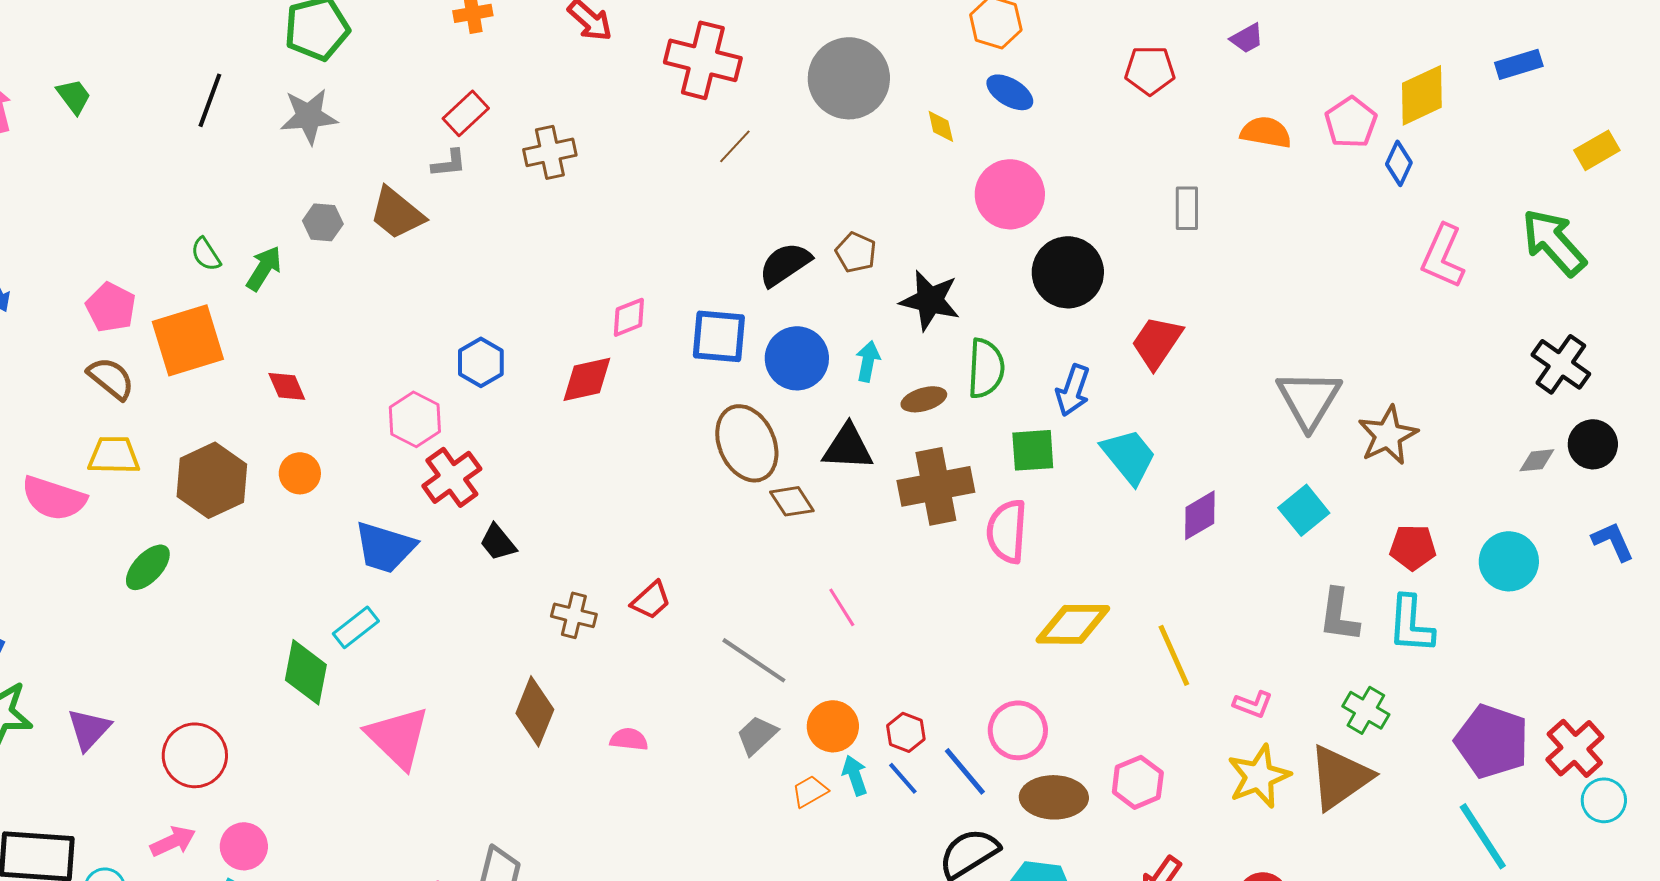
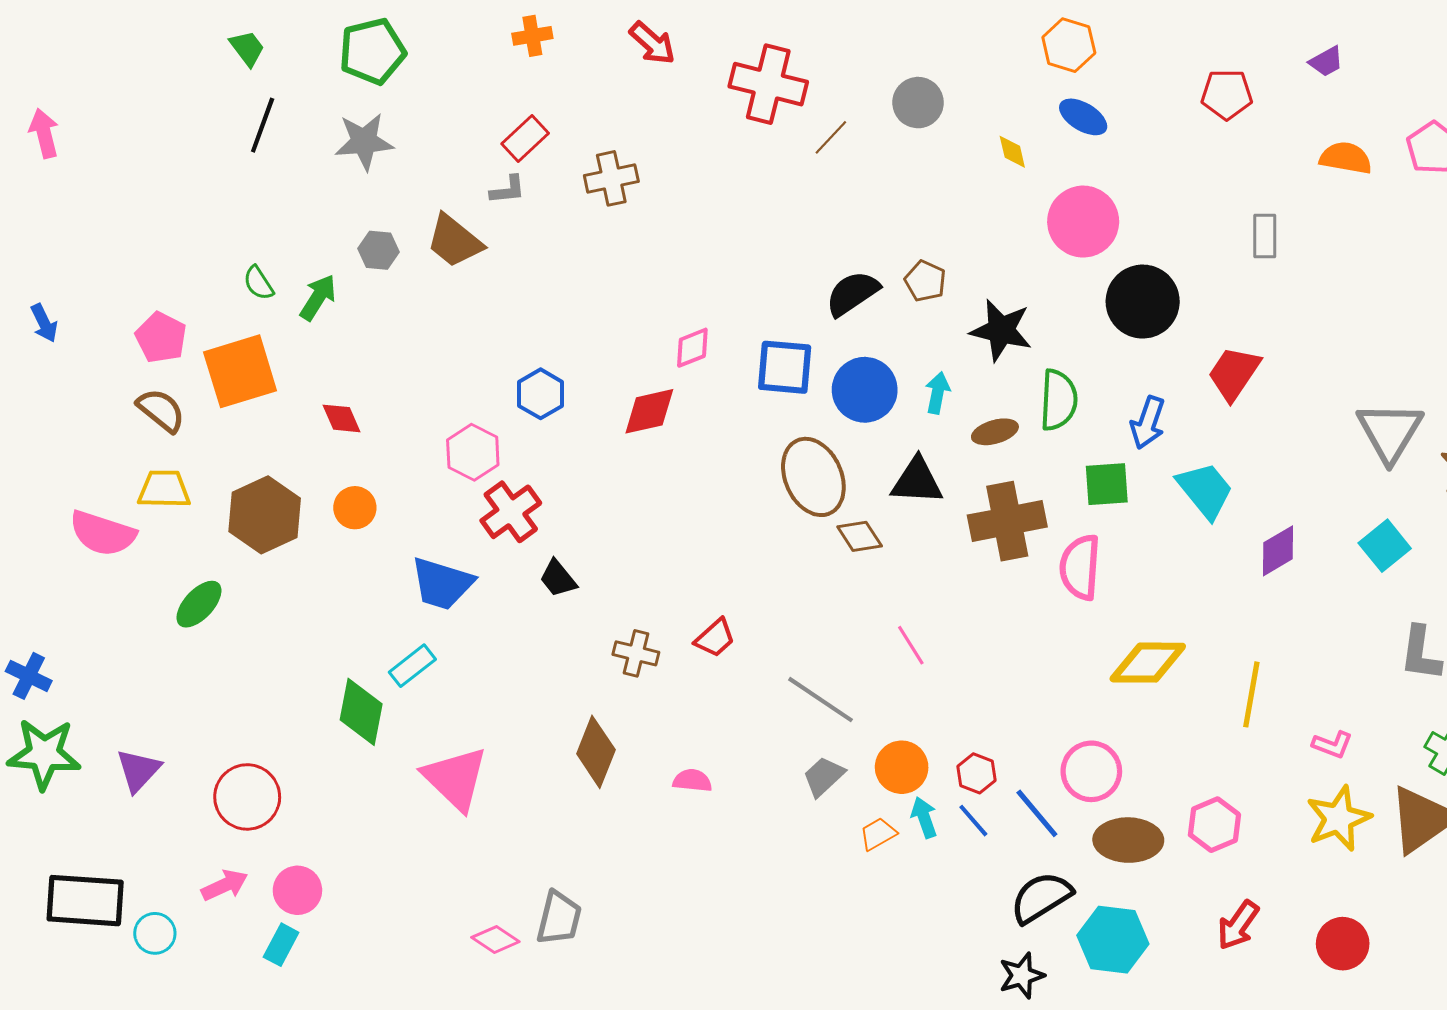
gray circle: (849, 78) -> (918, 103), size x0.6
green trapezoid: (74, 96) -> (247, 48), moved
brown line: (735, 146) -> (831, 137), moved
yellow line: (1174, 655) -> (1251, 694), turned 34

